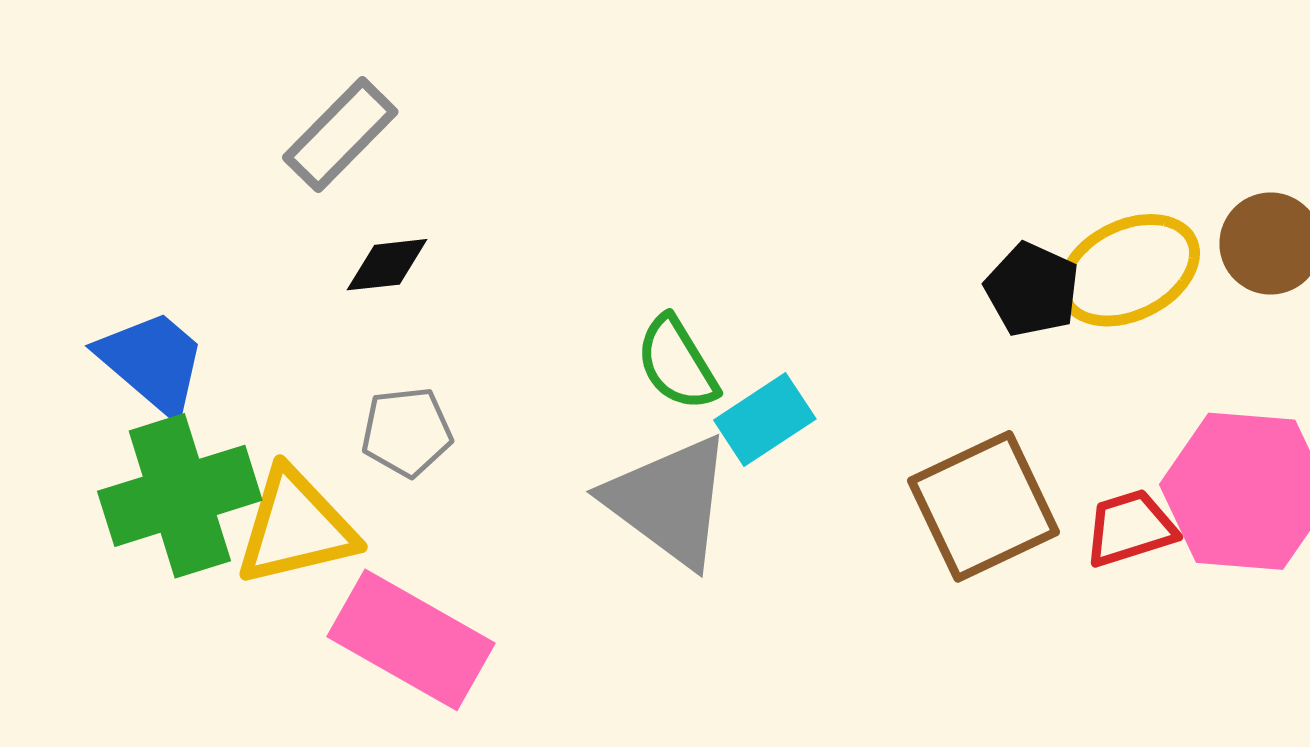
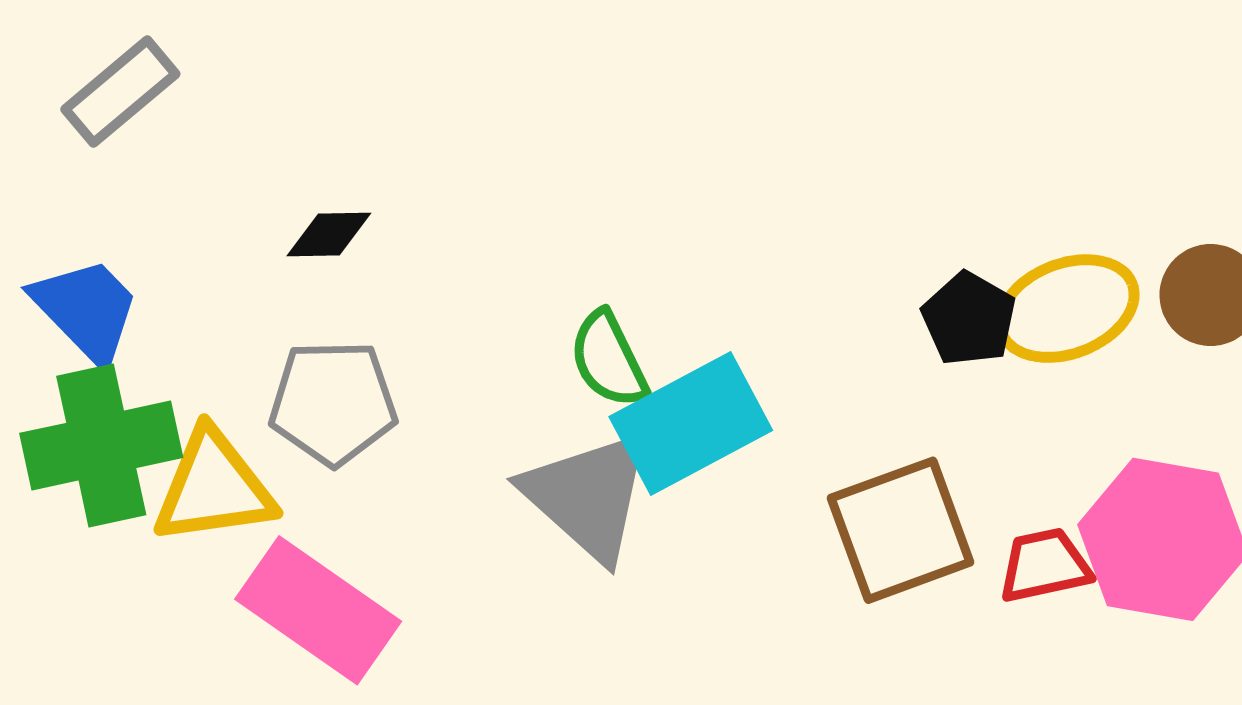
gray rectangle: (340, 135) -> (120, 92), moved
cyan rectangle: (765, 420) -> (691, 424), size x1.6
gray pentagon: (407, 432) -> (333, 403), size x1.4

